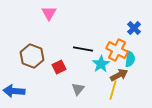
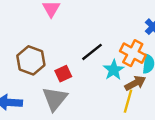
black line: (83, 49) -> (92, 52), turned -48
gray triangle: (78, 89) -> (55, 99), moved, size x1.6

